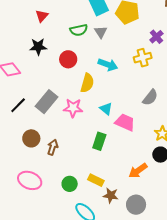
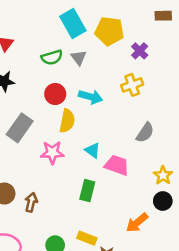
purple cross: (156, 37) -> (140, 51), moved
red circle: (68, 59) -> (55, 94), moved
gray rectangle: (46, 102) -> (20, 128), moved

